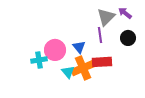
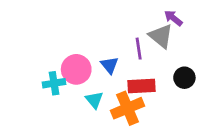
gray triangle: (106, 17) -> (161, 36), moved, turned -36
black circle: (128, 38) -> (184, 78), moved
orange cross: (83, 68) -> (128, 108), moved

